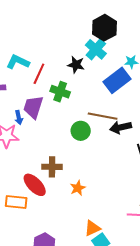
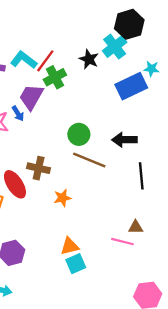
cyan L-shape: (18, 62) -> (24, 60), moved
green cross: (60, 92) -> (55, 77), moved, turned 30
brown line: (103, 116) -> (89, 160), moved
blue arrow: (19, 118) -> (18, 113), moved, turned -32

